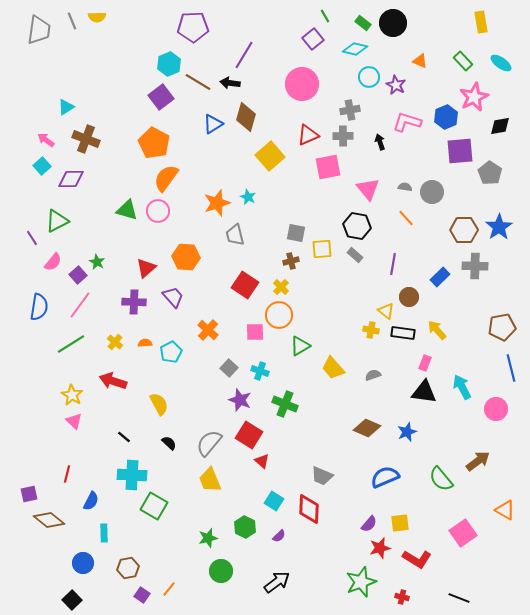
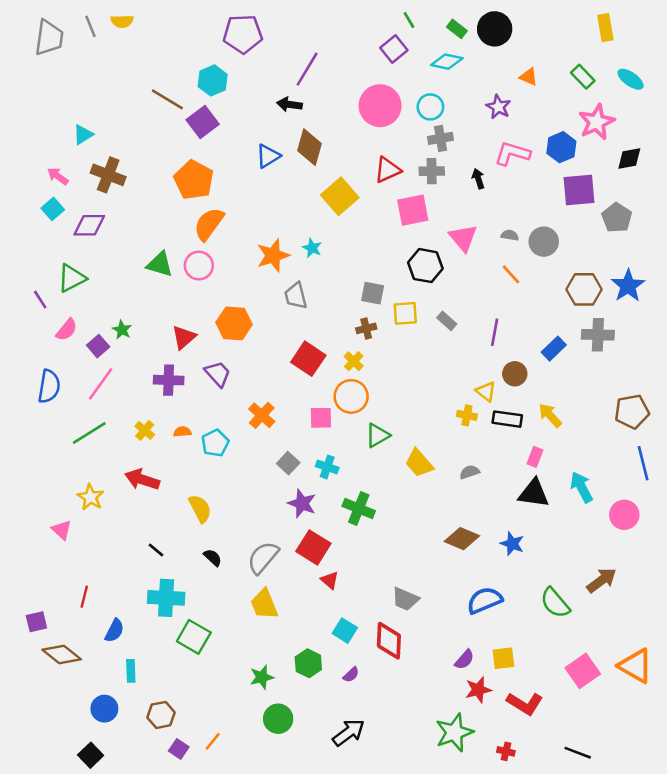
cyan circle: (369, 77) -> (430, 107), moved
brown line: (198, 82) -> (167, 99), moved
black hexagon: (357, 226) -> (425, 266), moved
pink triangle: (74, 421) -> (62, 530), moved
blue star: (407, 432) -> (512, 544), turned -30
orange triangle: (505, 510) -> (636, 666), moved, size x1.4

